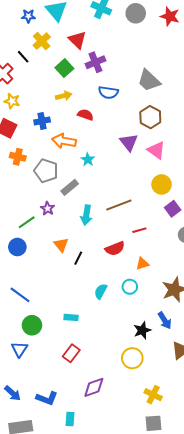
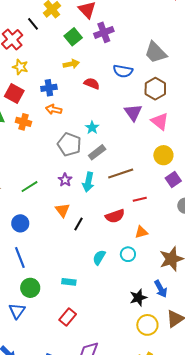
blue semicircle: (108, 92) -> (123, 71), moved
orange arrow: (64, 141) -> (54, 110), moved, size x0.7
gray pentagon: (46, 171) -> (69, 144), moved
gray rectangle: (70, 187) -> (97, 152), moved
purple star: (48, 209) -> (65, 180), moved
blue circle: (17, 247) -> (20, 223), moved
blue line: (20, 295) -> (20, 258), turned 30
yellow circle: (132, 358) -> (147, 325), moved

